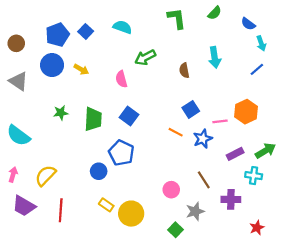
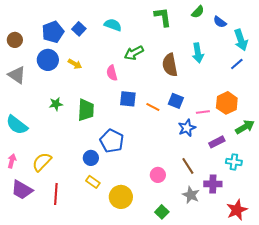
blue semicircle: (248, 24) -> (220, 22), moved
cyan arrow: (261, 43) -> (241, 40), size x1.5
brown semicircle: (184, 70) -> (170, 65), size x1.6
blue square: (191, 109) -> (176, 101), turned -35
blue square: (129, 116) -> (128, 99), moved, turned -30
orange line: (176, 132) -> (153, 107), moved
green arrow: (266, 151) -> (245, 127), moved
yellow rectangle: (106, 205) -> (93, 182), moved
gray star: (195, 211) -> (191, 195), moved, turned -30
red star: (257, 228) -> (237, 210), size x1.5

